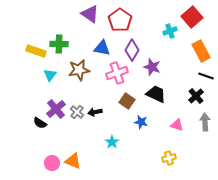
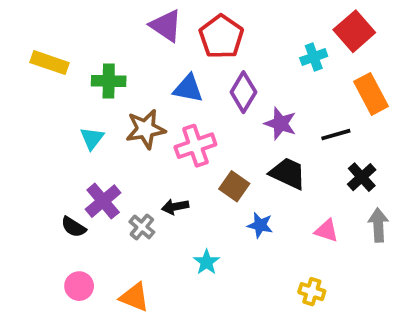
yellow rectangle: (36, 51) -> (50, 63), moved
pink cross: (117, 73) -> (195, 146), moved
black line: (206, 76) -> (336, 135), moved, turned -35
gray cross: (77, 112) -> (142, 227), moved
yellow cross: (169, 158) -> (312, 292), turned 32
pink circle: (52, 163) -> (79, 286), moved

